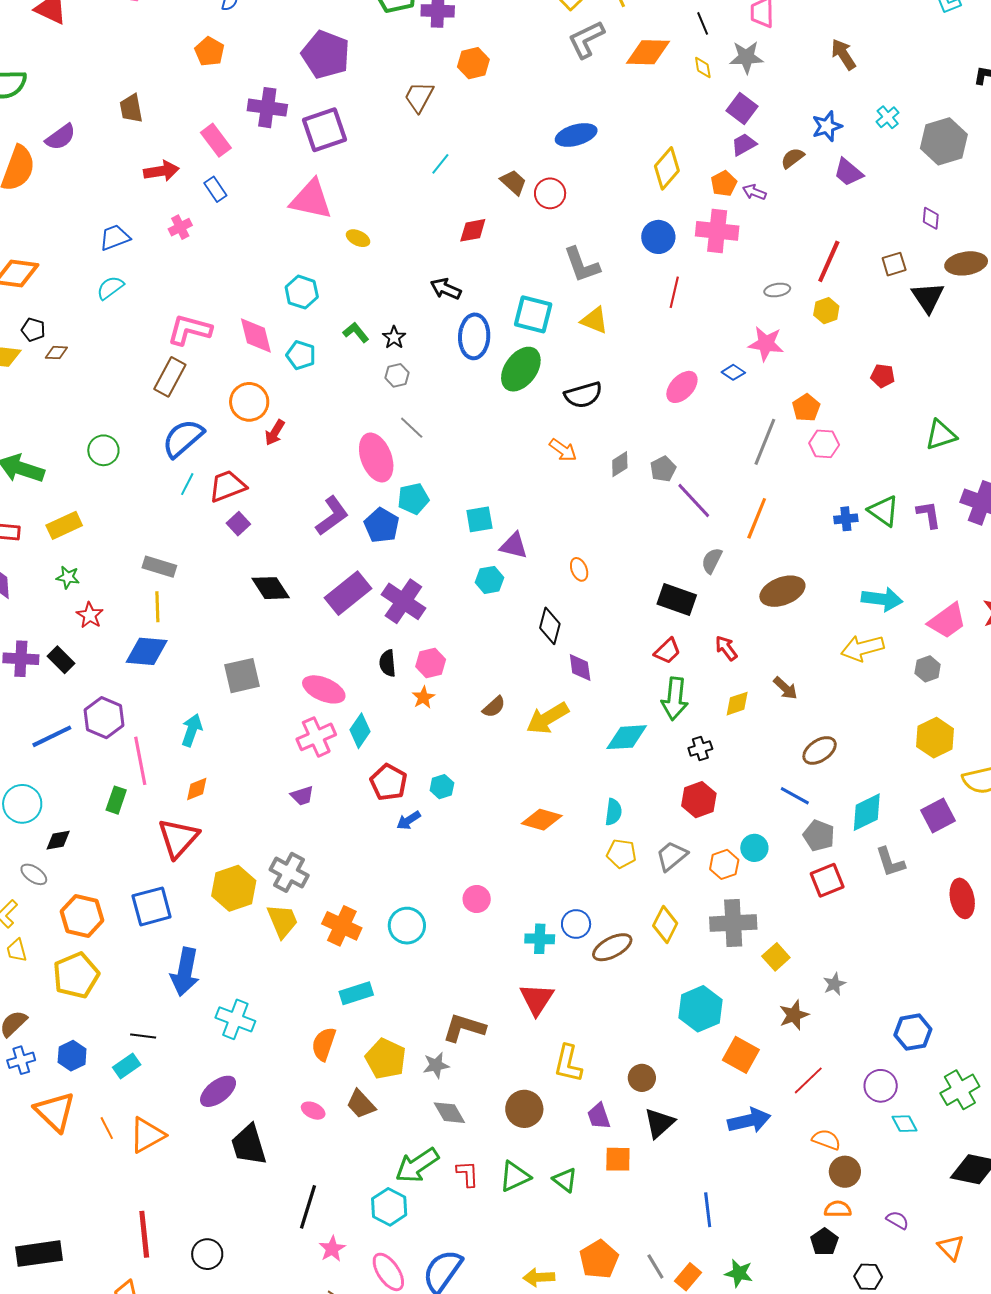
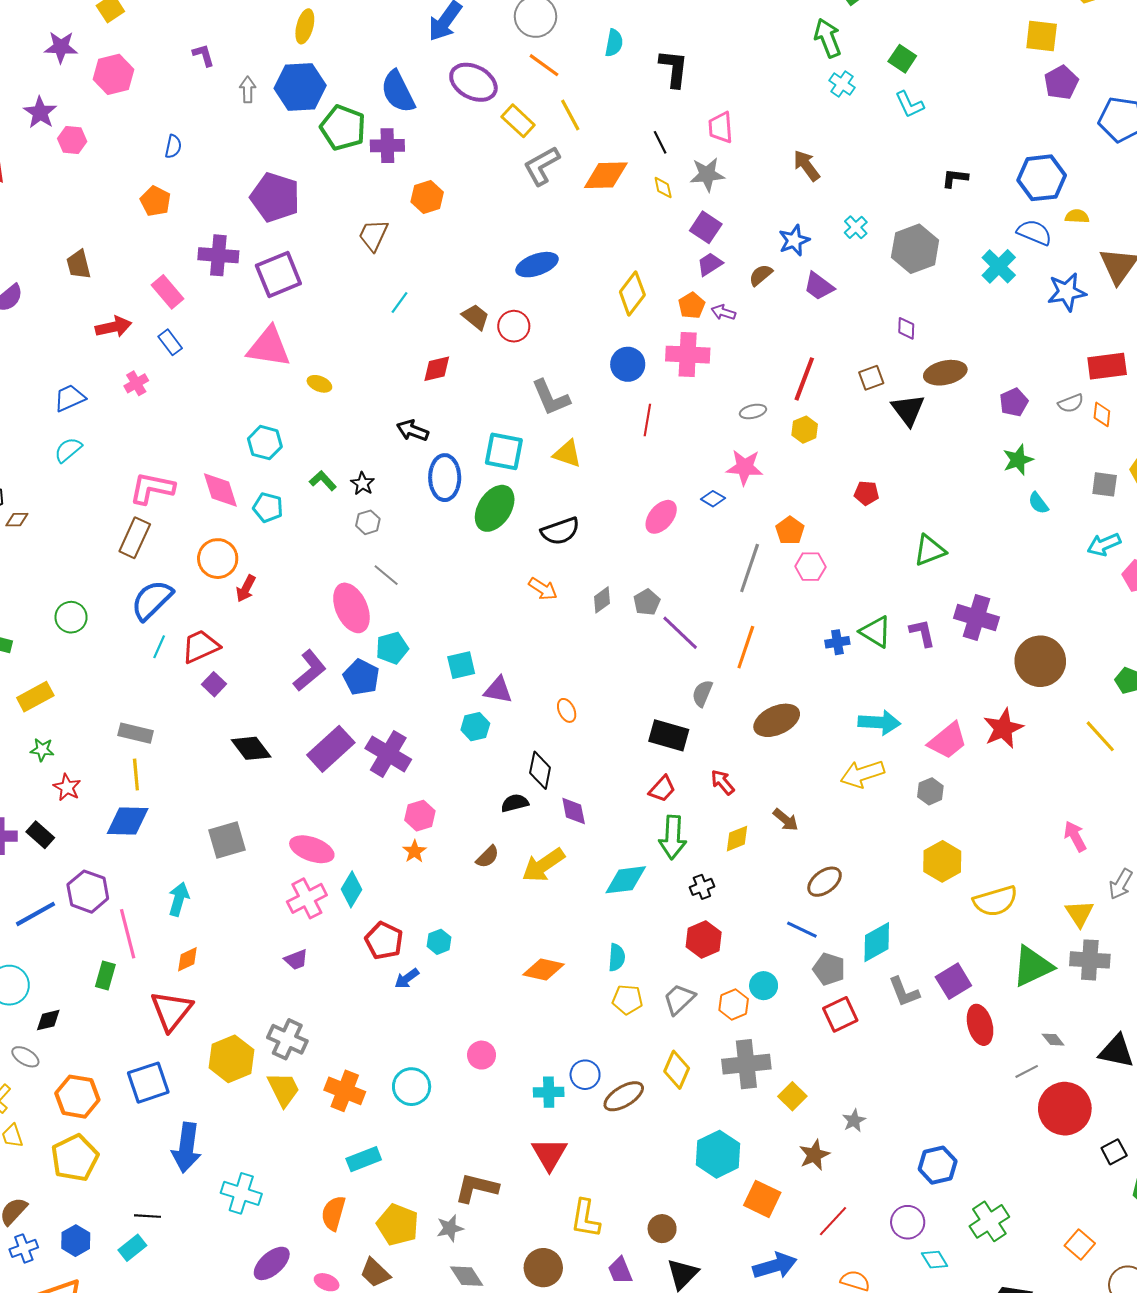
black semicircle: (388, 663) -> (515, 803), moved, turned 84
purple square: (938, 816) -> (953, 981), moved
purple ellipse: (218, 1091) -> (272, 1263), moved

